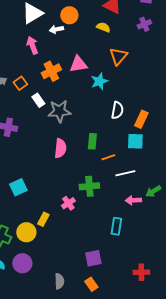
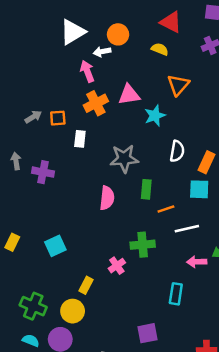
pink arrow: (32, 45) -> (87, 71), moved
orange square: (20, 83) -> (58, 118), turned 32
white rectangle: (38, 100) -> (80, 139), turned 40
gray star: (59, 111) -> (124, 159), moved
yellow circle: (26, 232) -> (73, 311), moved

